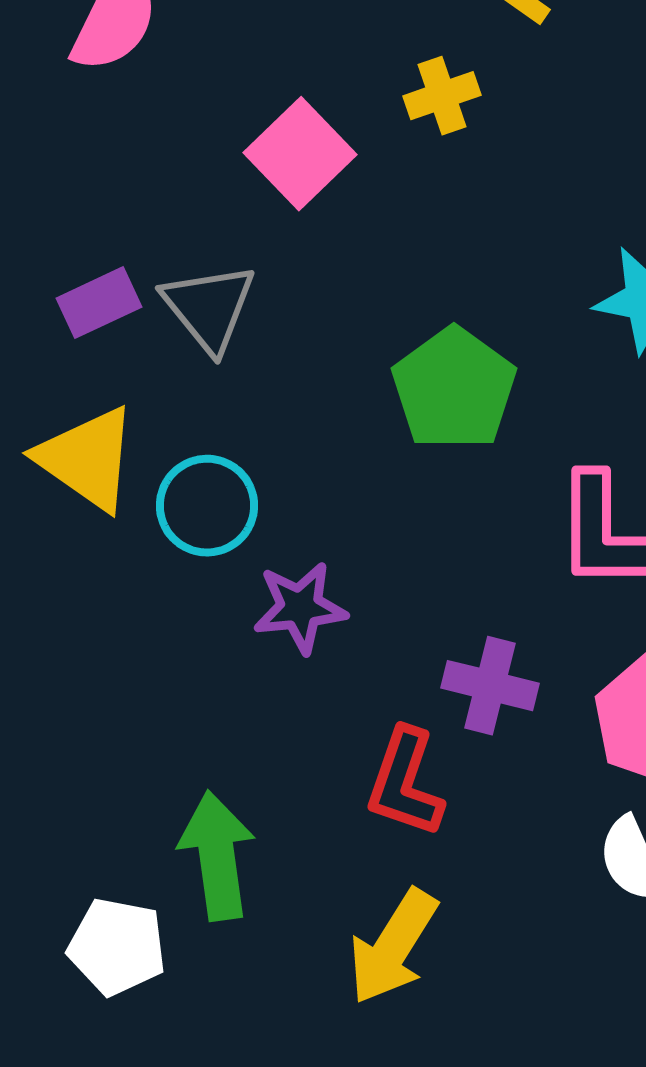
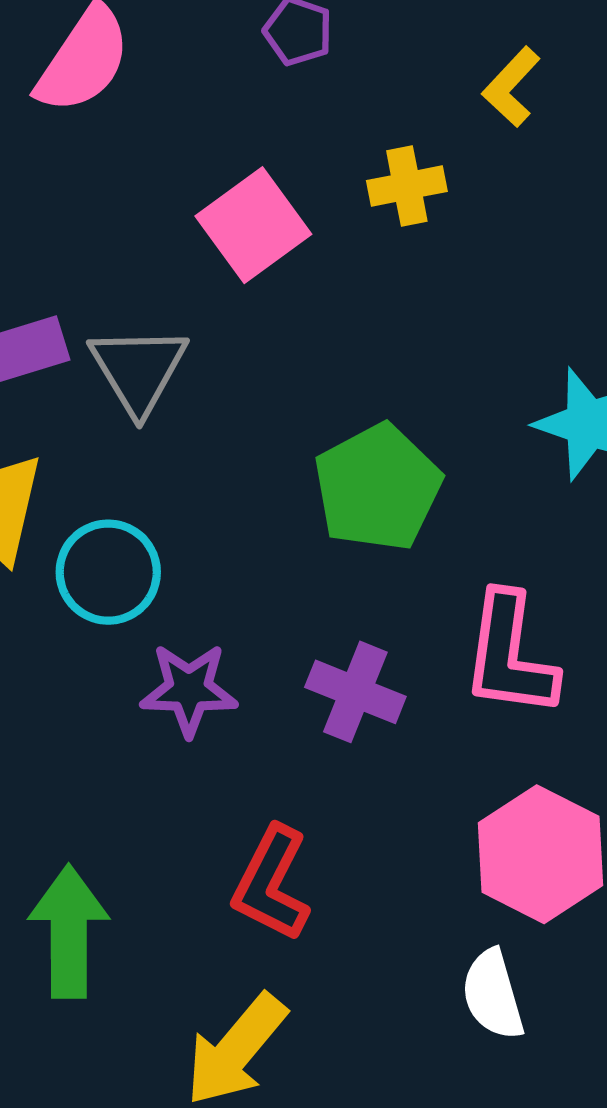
purple cross: (490, 686) -> (355, 692), moved

